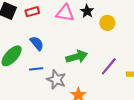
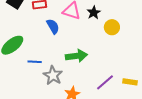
blue semicircle: (37, 43) -> (53, 26), moved
purple line: (109, 66) -> (105, 82), moved

